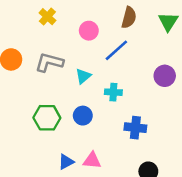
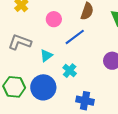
cyan cross: (113, 92) -> (70, 71), turned 32
blue circle: (83, 116) -> (43, 87), size x1.6

